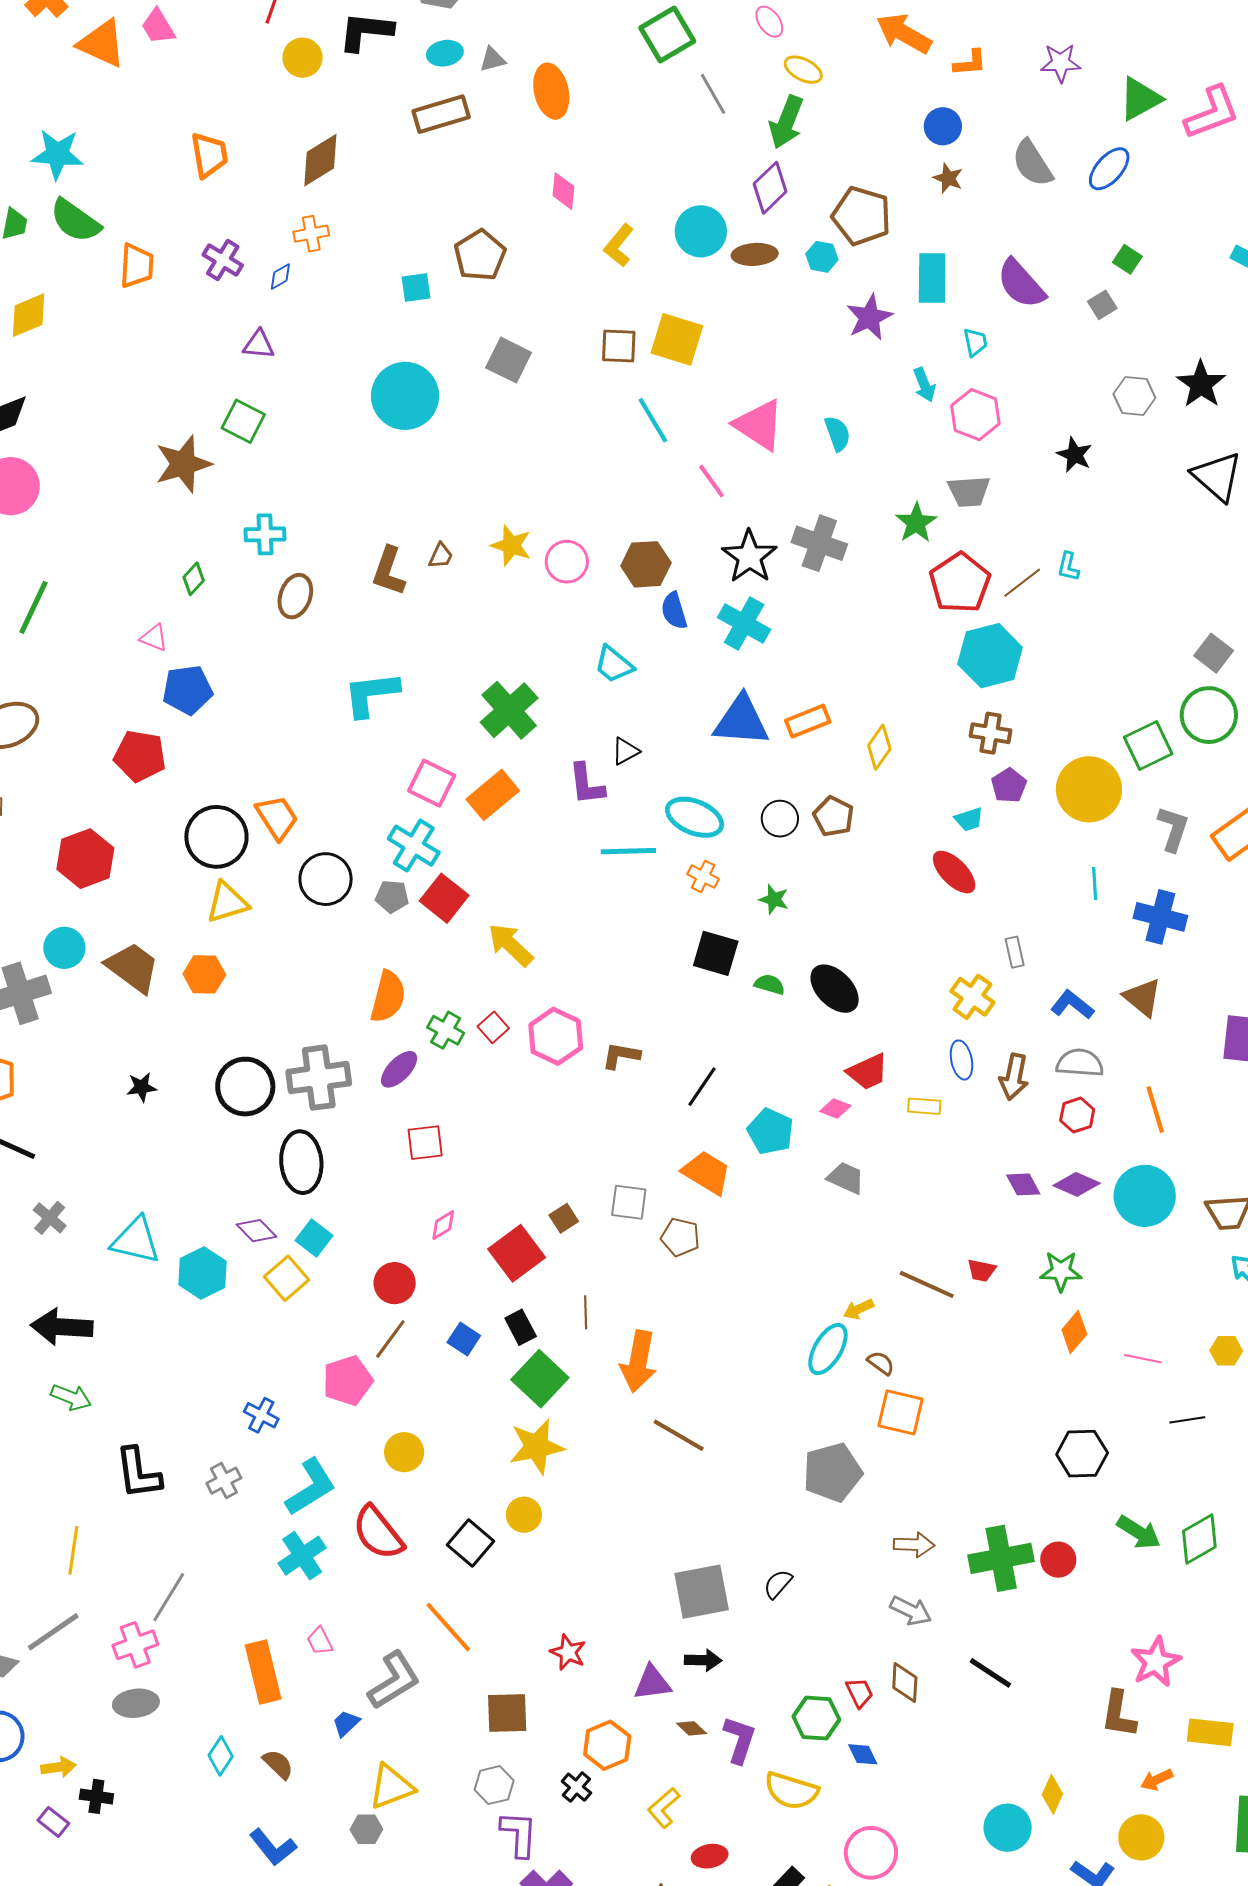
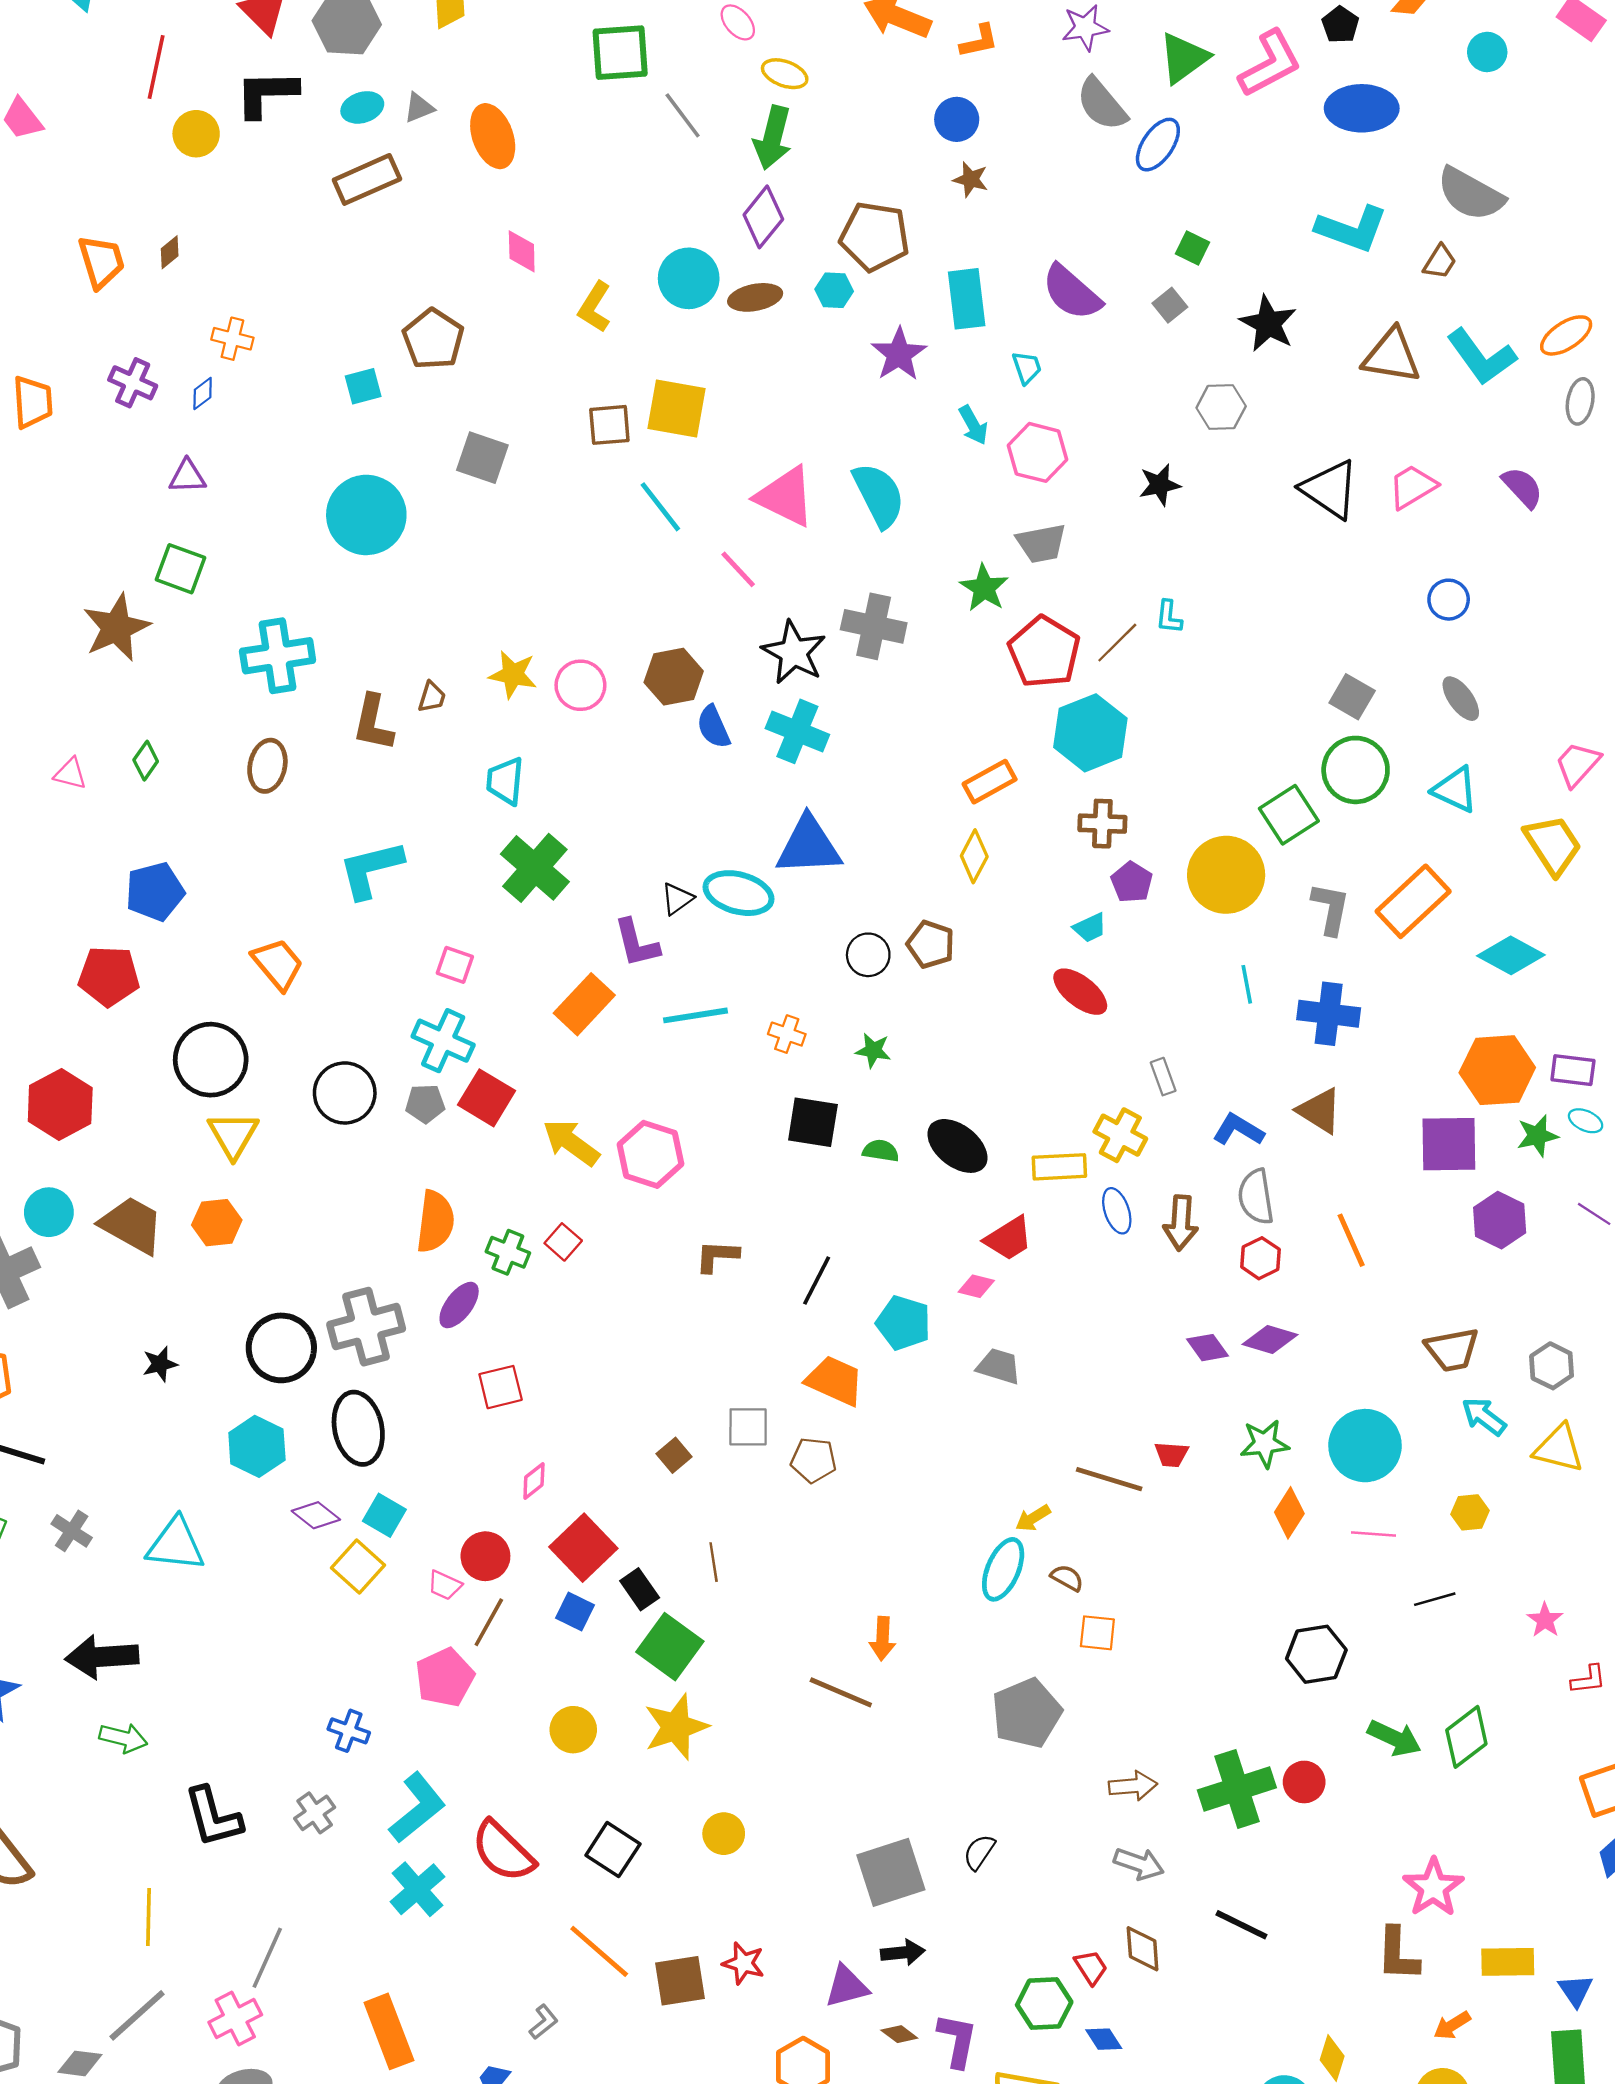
green square: (667, 34) -> (620, 53), turned 34
brown diamond: (320, 160) -> (170, 252), moved, size x0.5
gray semicircle: (1032, 163) -> (1102, 104), moved
orange cross: (311, 234) -> (232, 339), turned 32
black star: (1201, 384) -> (1268, 324), moved
cyan semicircle: (837, 434) -> (879, 495), size x1.6
black star: (1075, 455) -> (1160, 485), turned -30
cyan cross: (265, 534) -> (278, 656), moved, size x1.5
pink triangle: (154, 638) -> (70, 774), moved
cyan trapezoid: (614, 664) -> (505, 781), moved, turned 63
orange rectangle: (808, 721) -> (990, 782), moved
pink square: (432, 783) -> (455, 965), size x0.7
orange rectangle: (493, 795) -> (584, 1004), moved
orange trapezoid: (277, 817) -> (278, 964), moved
cyan ellipse: (695, 817) -> (738, 893), moved
yellow triangle: (227, 902) -> (233, 1135), turned -36
pink hexagon: (556, 1036) -> (650, 1154), moved
gray semicircle: (1080, 1063) -> (1256, 1197), turned -96
yellow rectangle: (924, 1106) -> (1059, 1167), moved, size x1.4
cyan circle: (1145, 1196) -> (1365, 1446), moved
red square: (517, 1253) -> (583, 1548), moved
cyan hexagon: (203, 1273) -> (257, 1446), moved
orange arrow: (638, 1361) -> (882, 1639), moved, size x0.6
orange square: (900, 1412) -> (1097, 1633), size x0.7
yellow circle: (404, 1452) -> (573, 1730), moved
yellow circle: (524, 1515) -> (724, 1834), moved
pink trapezoid: (320, 1641) -> (445, 1585), moved, turned -32
gray L-shape: (394, 1680) -> (544, 2022), size x0.5
brown square: (507, 1713) -> (680, 1981), moved

